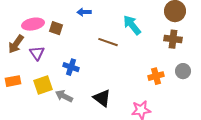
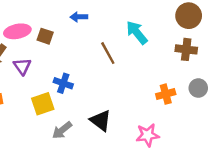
brown line: (108, 42) -> (108, 53), turned 42
yellow square: (43, 85) -> (43, 104), moved
gray arrow: (64, 96) -> (62, 130), moved, turned -66

